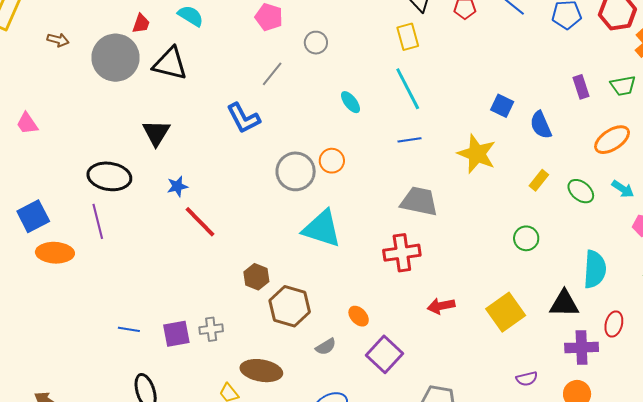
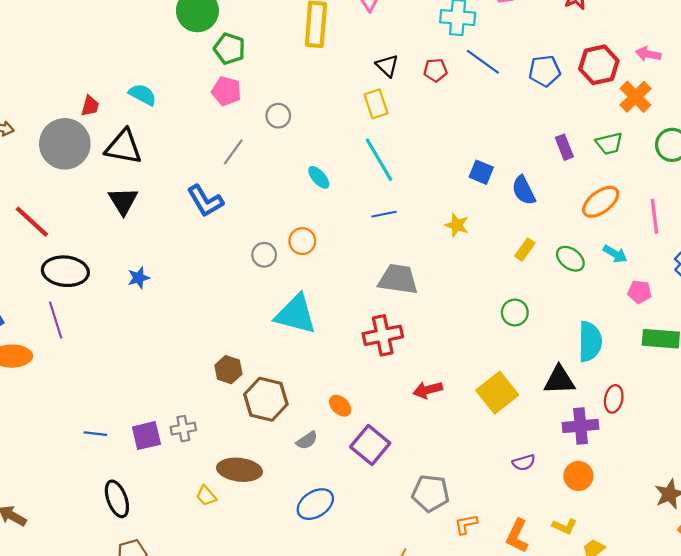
black triangle: (156, 133) -> (123, 201), moved
yellow star: (477, 154) -> (457, 225), size x0.6
gray circle: (296, 171) -> (264, 255), size x0.6
red line: (200, 222) -> (32, 222), moved

